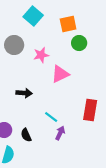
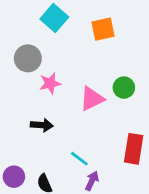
green circle: (79, 43) -> (124, 88), moved
pink star: (41, 55) -> (50, 83), moved

